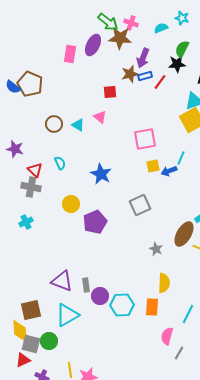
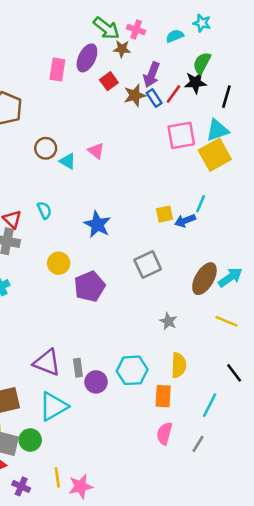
brown star: (120, 38) -> (122, 49), size x0.6
blue rectangle: (145, 76) -> (154, 98), turned 72
red line: (160, 82) -> (173, 94), moved
red square: (110, 92) -> (109, 81), moved, turned -32
brown circle: (54, 124) -> (46, 148), moved
pink square: (145, 139) -> (181, 135), moved
brown ellipse: (184, 234) -> (204, 279), moved
cyan hexagon: (122, 305) -> (132, 370), moved
pink semicircle: (167, 336) -> (164, 434), moved
gray line: (179, 353) -> (198, 444), moved

